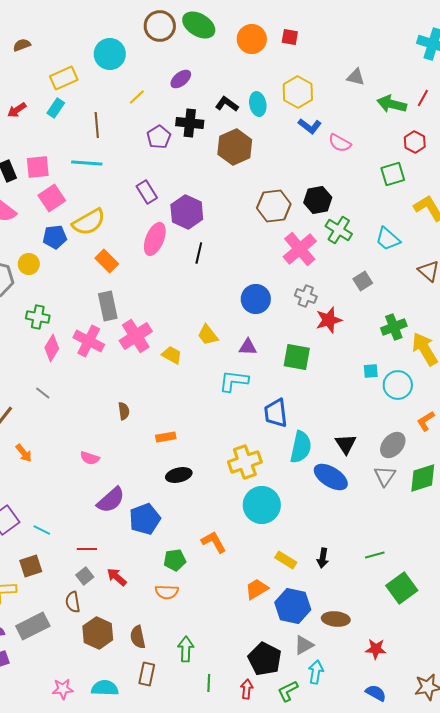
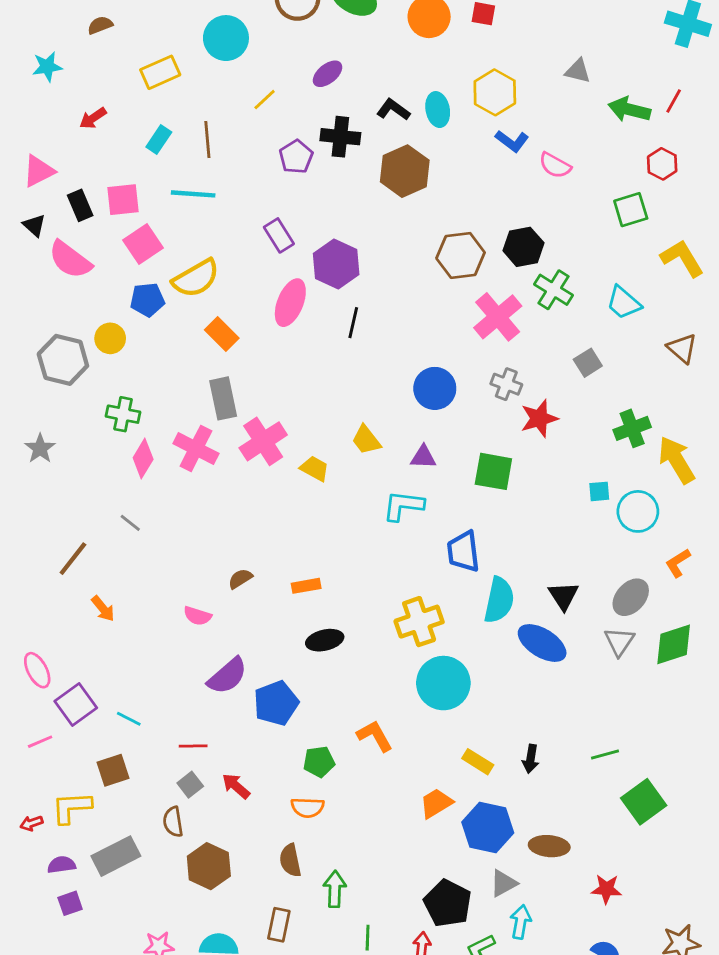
cyan rectangle: (56, 108) -> (159, 140), moved
brown semicircle: (124, 411) -> (240, 579), moved, turned -114
brown semicircle: (138, 637) -> (290, 860), moved

